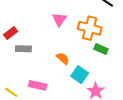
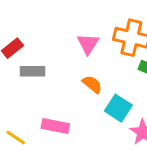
pink triangle: (59, 20) -> (88, 44), moved

